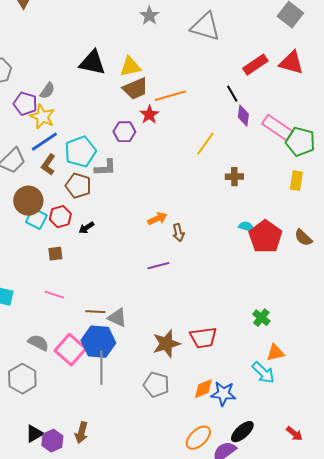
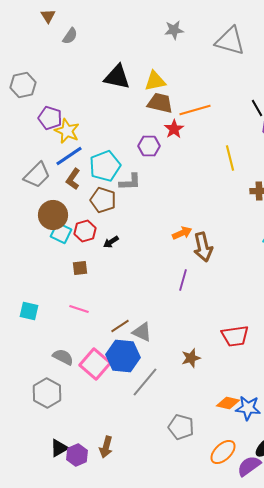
gray star: (149, 16) -> (174, 30), turned 30
brown trapezoid: (135, 89) -> (160, 103), turned -144
gray semicircle: (47, 91) -> (70, 36), moved
yellow line: (205, 144) -> (230, 158), turned -50
brown arrow: (178, 233) -> (203, 247), size x1.6
purple line: (158, 266) -> (183, 280), turned -60
brown line: (95, 312) -> (120, 326), turned -36
red trapezoid: (203, 338) -> (235, 336), moved
brown star: (166, 344) -> (191, 358), size x0.7
gray line: (101, 368) -> (145, 382), moved, turned 40
gray pentagon: (156, 385) -> (181, 427), moved
orange diamond: (203, 389) -> (228, 403), turned 35

